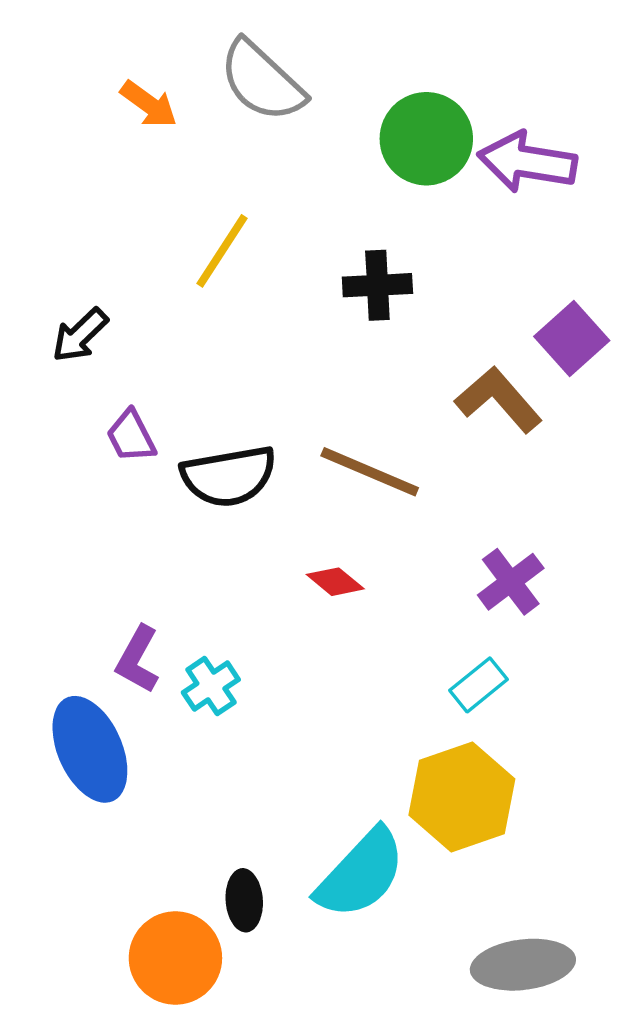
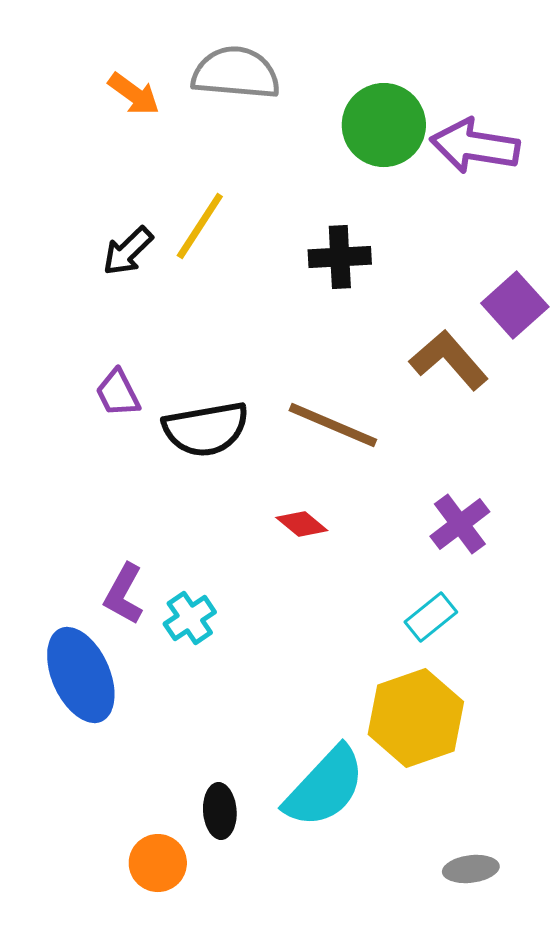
gray semicircle: (262, 81) -> (236, 73), turned 142
black arrow: (80, 335) -> (128, 251), moved
orange circle: (175, 958) -> (158, 863), size x0.7
gray ellipse: (523, 965) -> (471, 869), size x0.6

